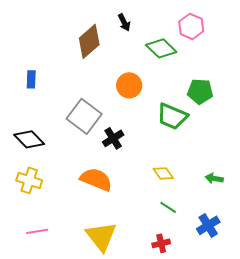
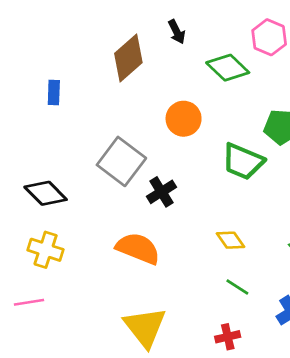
blue rectangle: (31, 79) -> (54, 92), moved
pink line: (37, 231) -> (29, 302), moved

